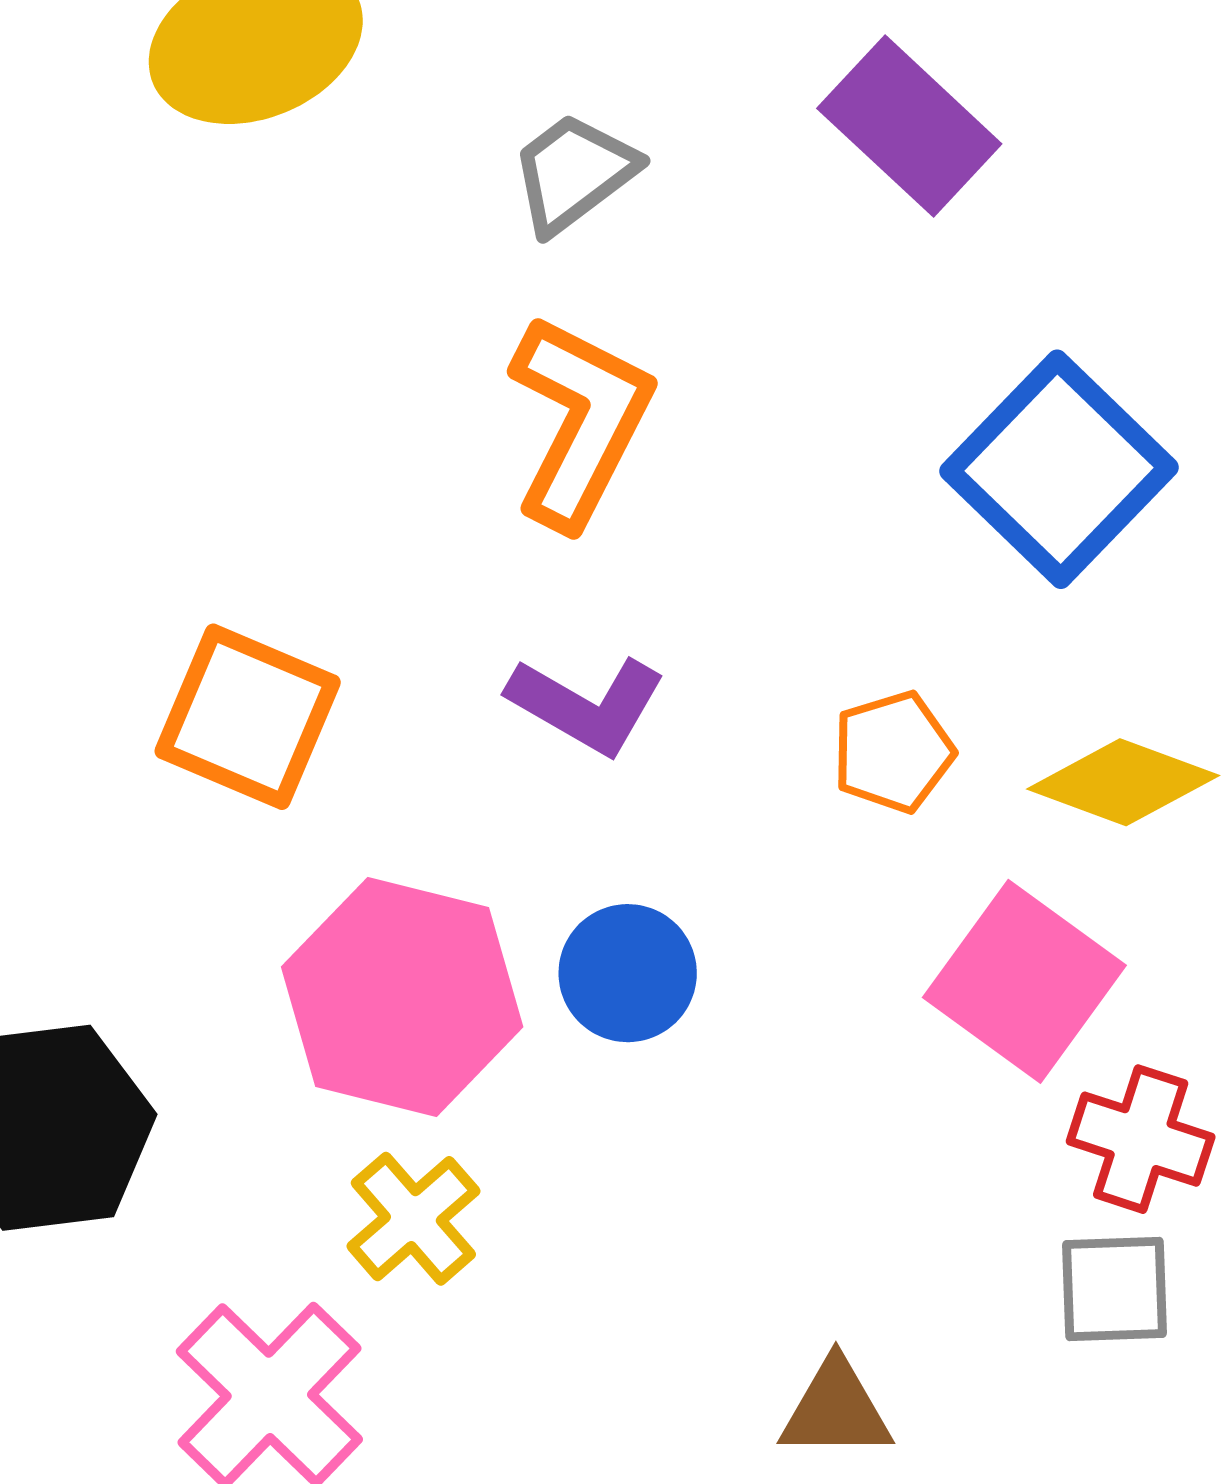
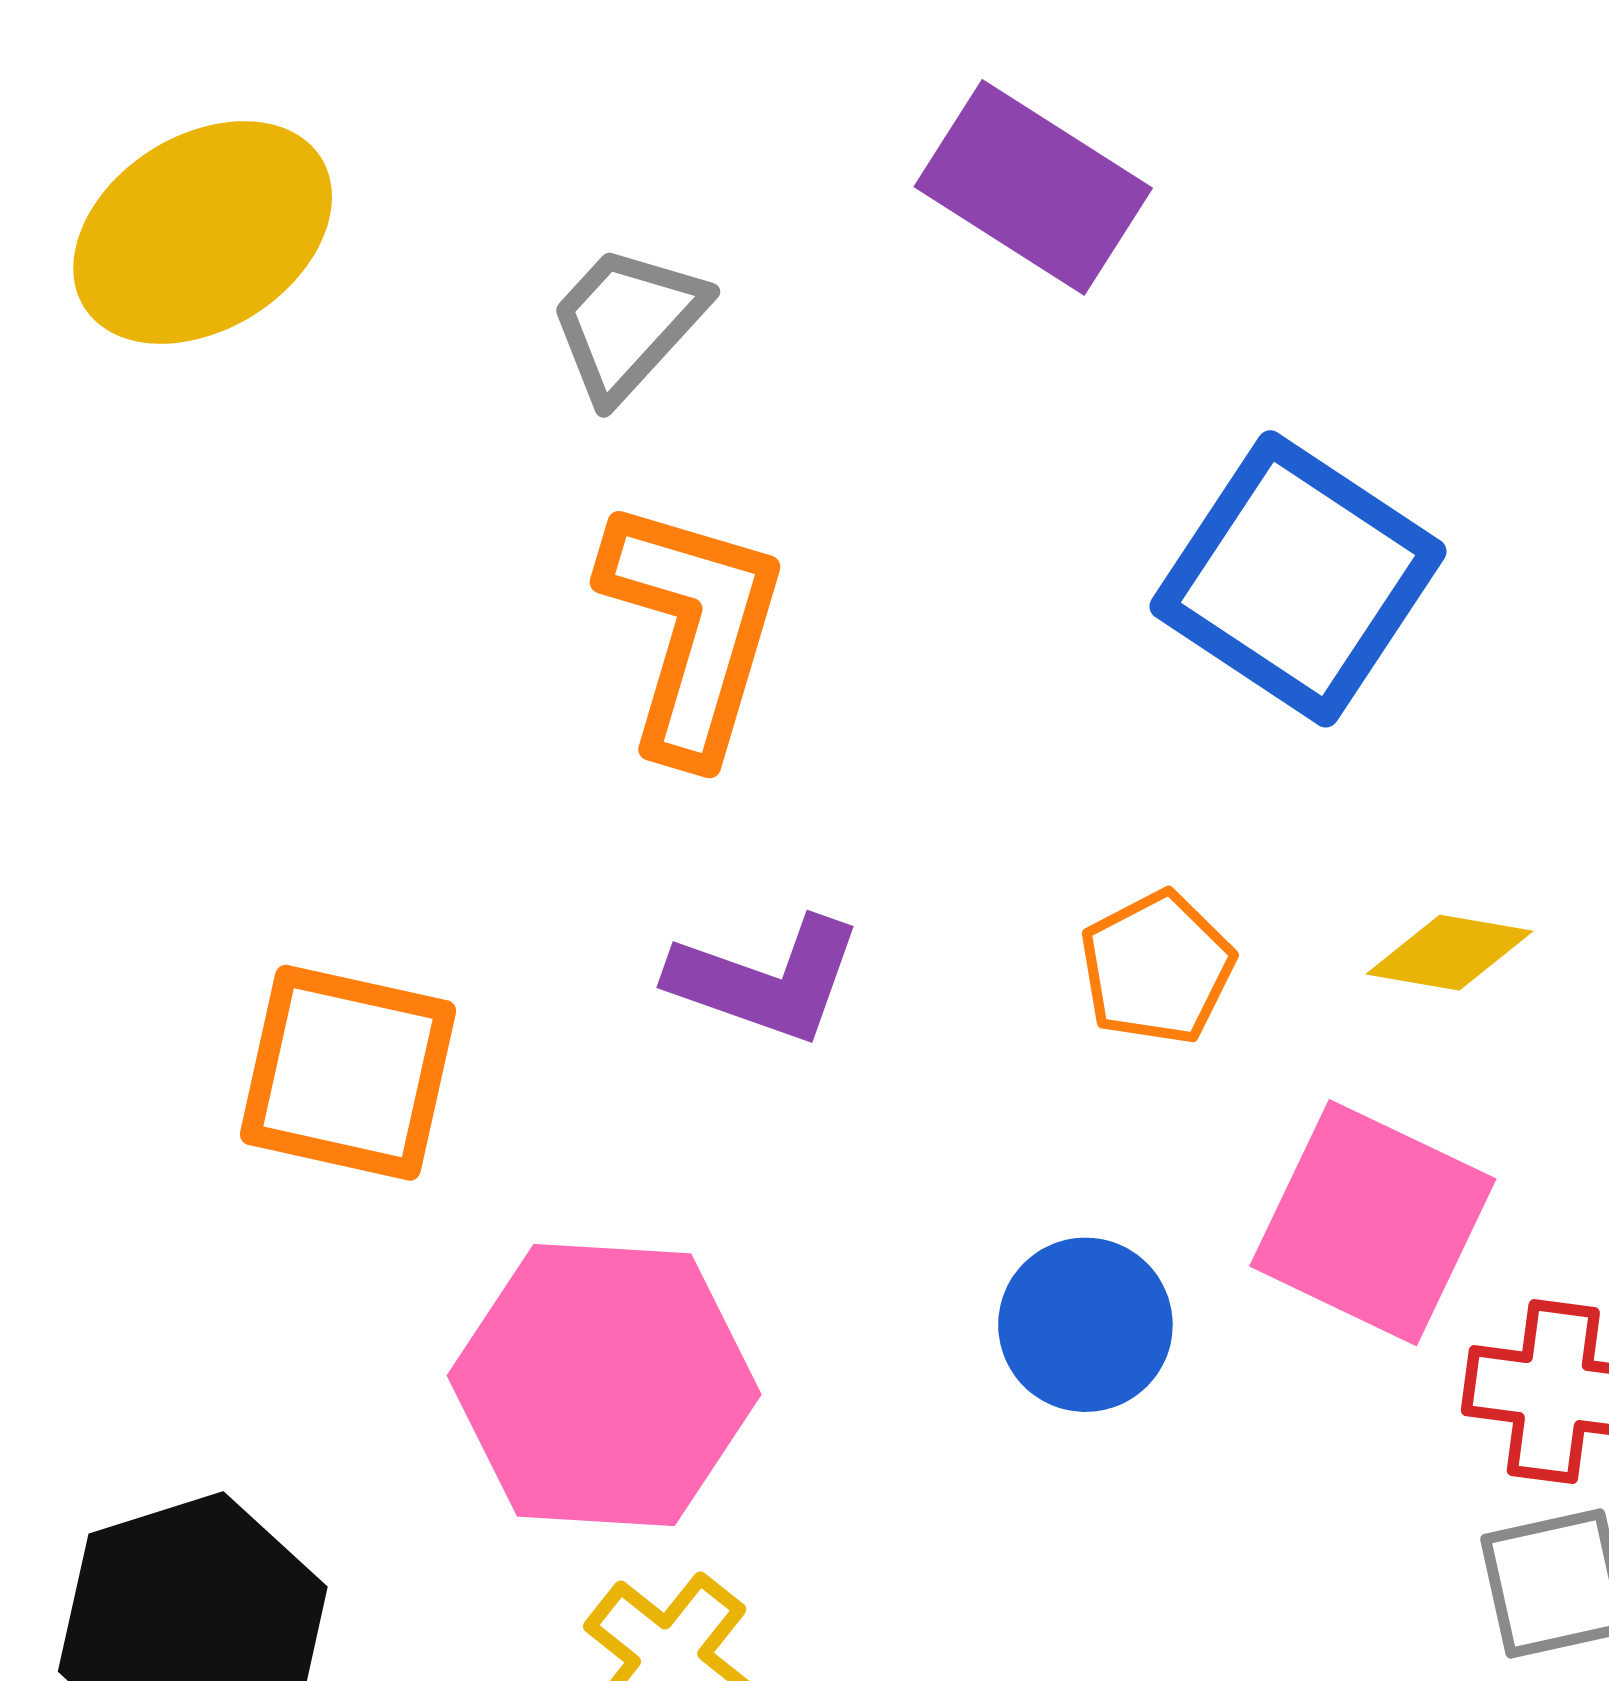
yellow diamond: (1123, 782) -> (1449, 953), size x0.7
blue circle: (628, 973) -> (1085, 1325), moved

